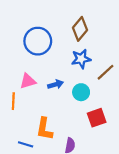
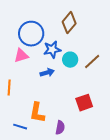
blue star: (81, 59) -> (52, 50), moved
pink triangle: (28, 81) -> (21, 56), moved
cyan circle: (81, 92) -> (70, 60), moved

